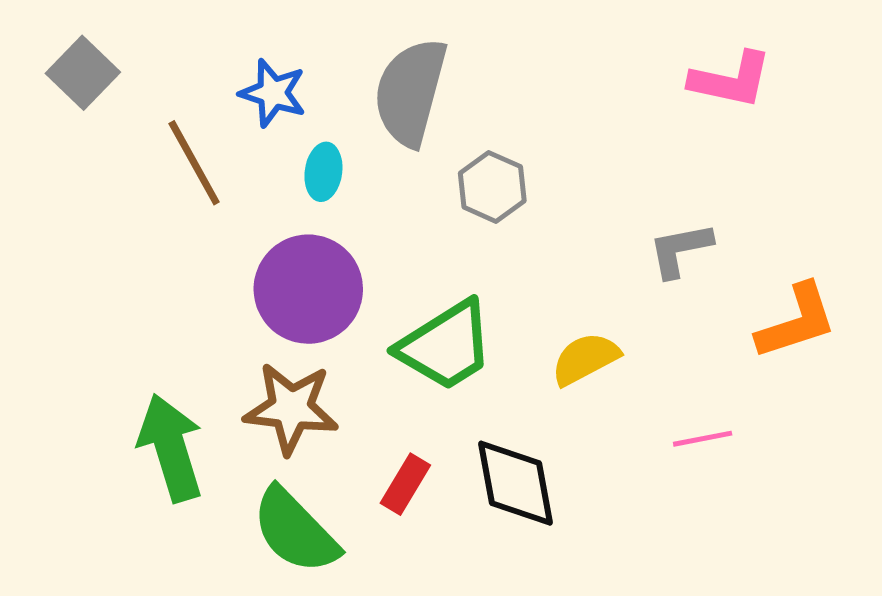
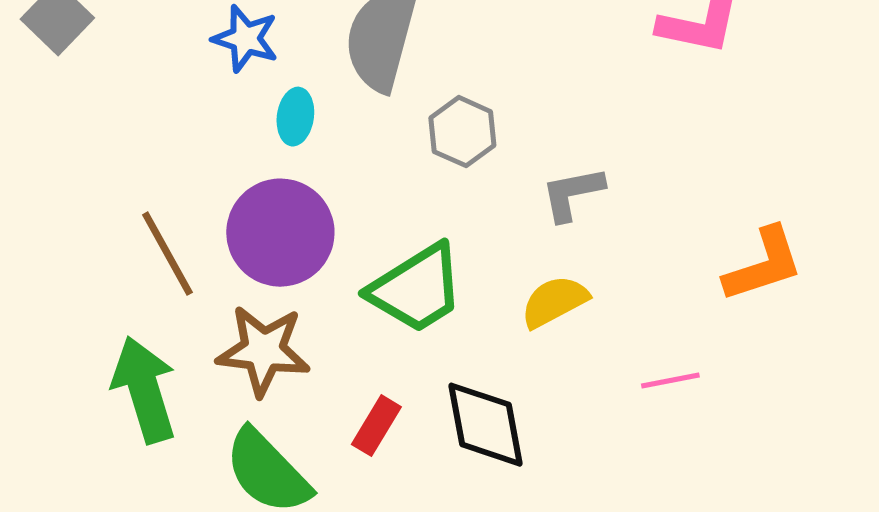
brown line: (194, 163) -> (167, 254), moved
gray L-shape: (680, 250) -> (572, 194), moved

